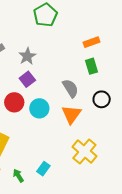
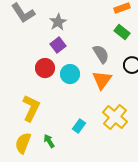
green rectangle: (92, 66) -> (122, 32), turned -35
cyan rectangle: (43, 169) -> (79, 126), moved

